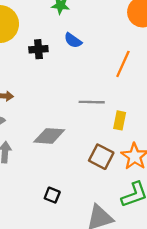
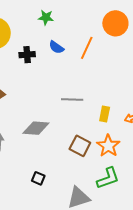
orange line: (123, 64) -> (87, 48), moved
yellow rectangle: (120, 120) -> (105, 114), moved

